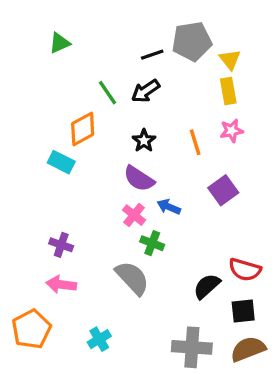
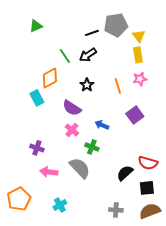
cyan rectangle: (61, 162) -> (37, 98), turned 35
purple semicircle: (139, 179) -> (72, 108), moved
pink cross: (134, 215) -> (72, 130), moved
pink arrow: (61, 285) -> (49, 172), moved
gray cross: (192, 347) -> (116, 210), size x0.6

